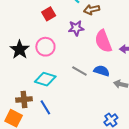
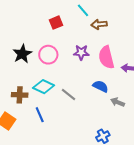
purple star: (76, 28) -> (81, 52), moved
gray line: (79, 71) -> (69, 95), moved
brown cross: (24, 99) -> (20, 95), moved

